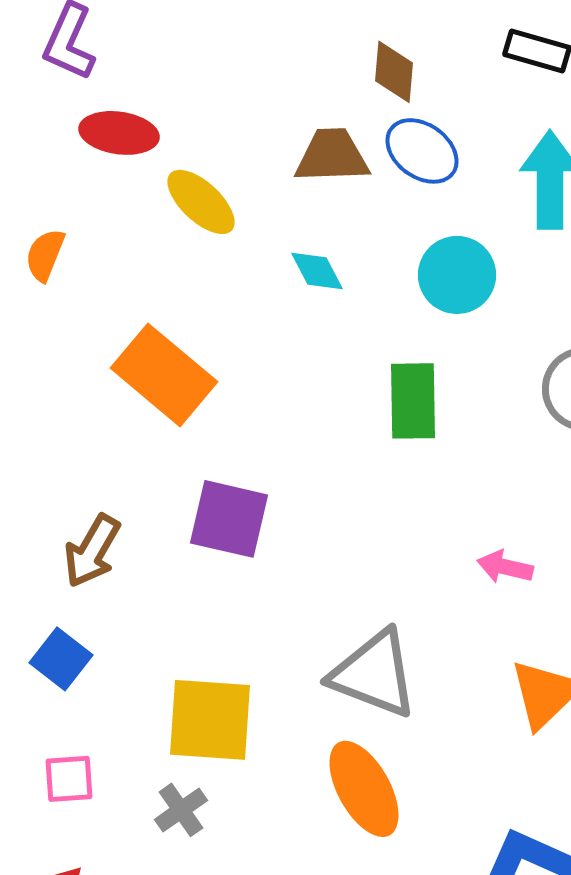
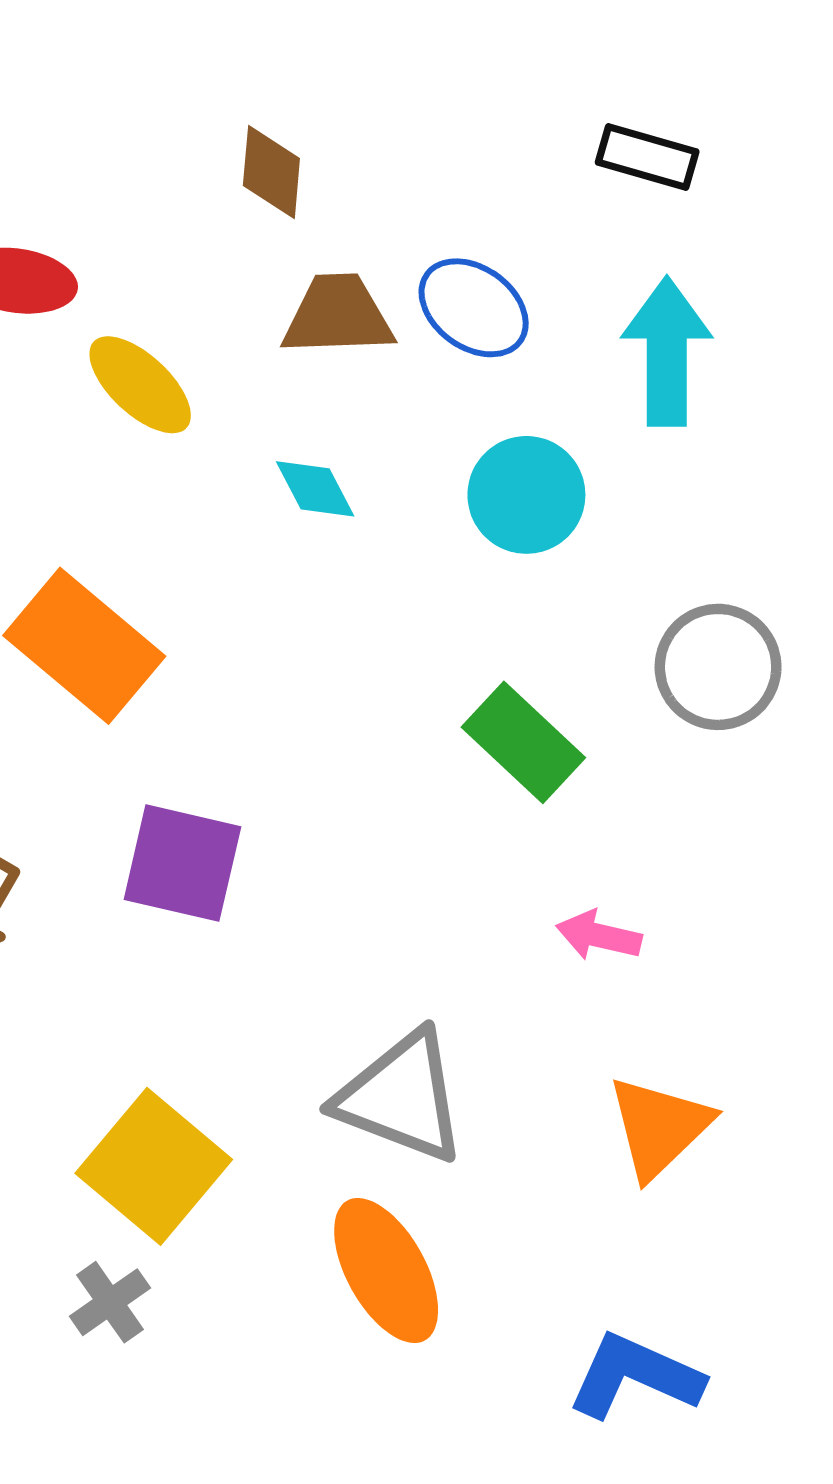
brown diamond: (394, 72) -> (271, 172), moved
green rectangle: (413, 401) -> (523, 742), moved, turned -46
yellow square: (210, 720) -> (154, 1166), turned 36

